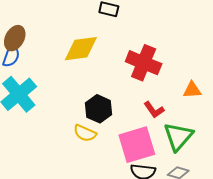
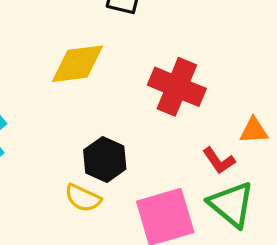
red L-shape: (154, 110) -> (219, 161), moved
green triangle: (178, 136) -> (231, 204), turned -32

